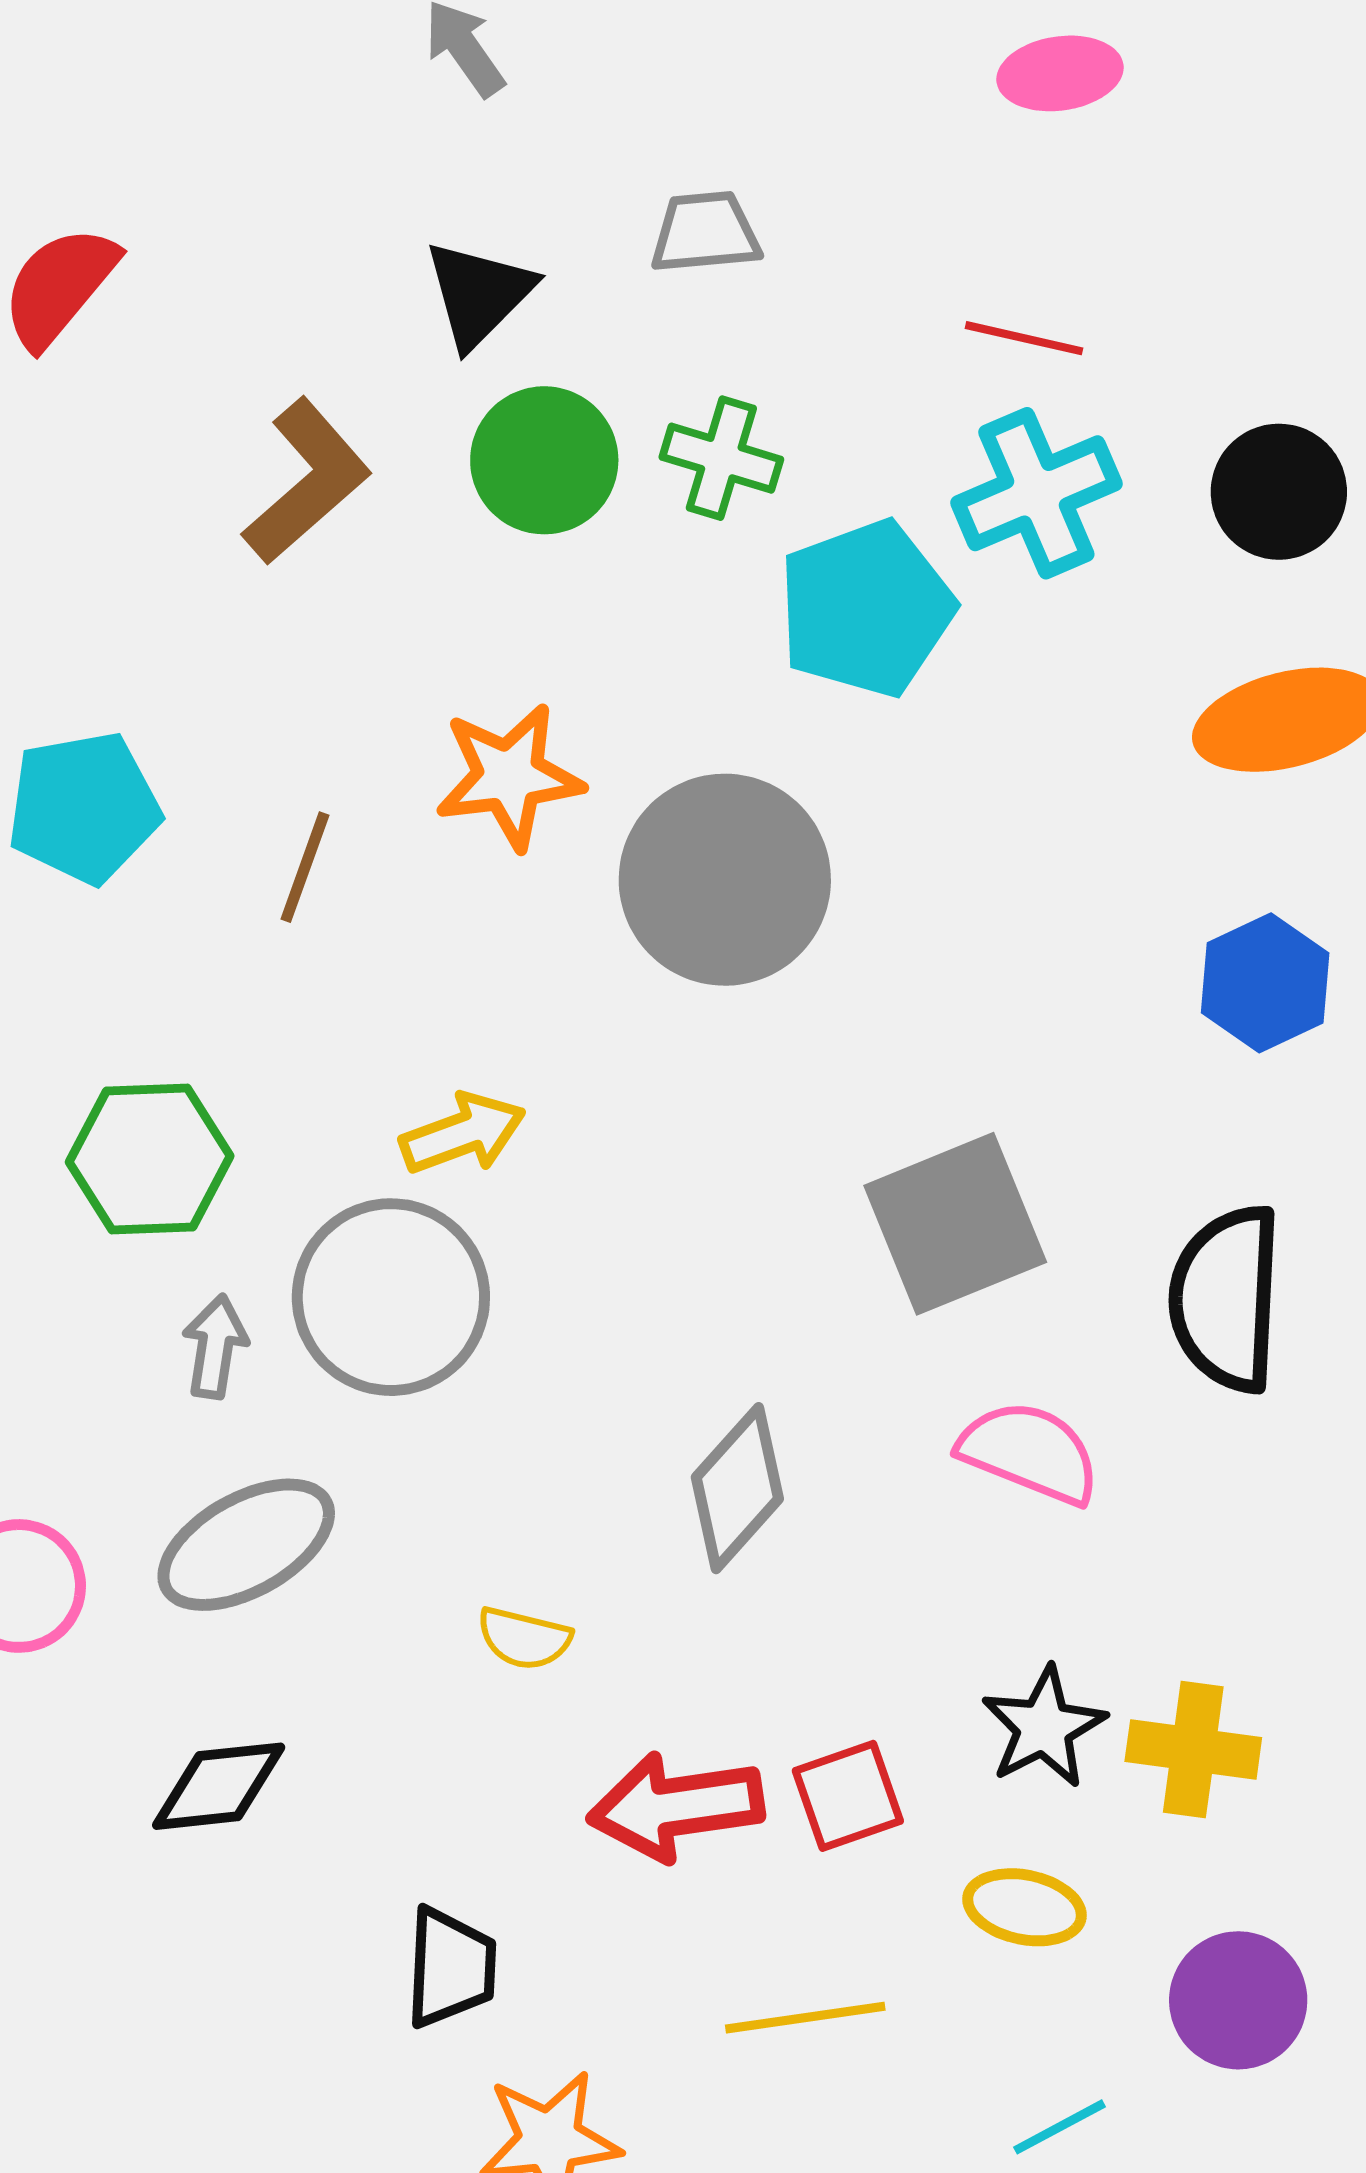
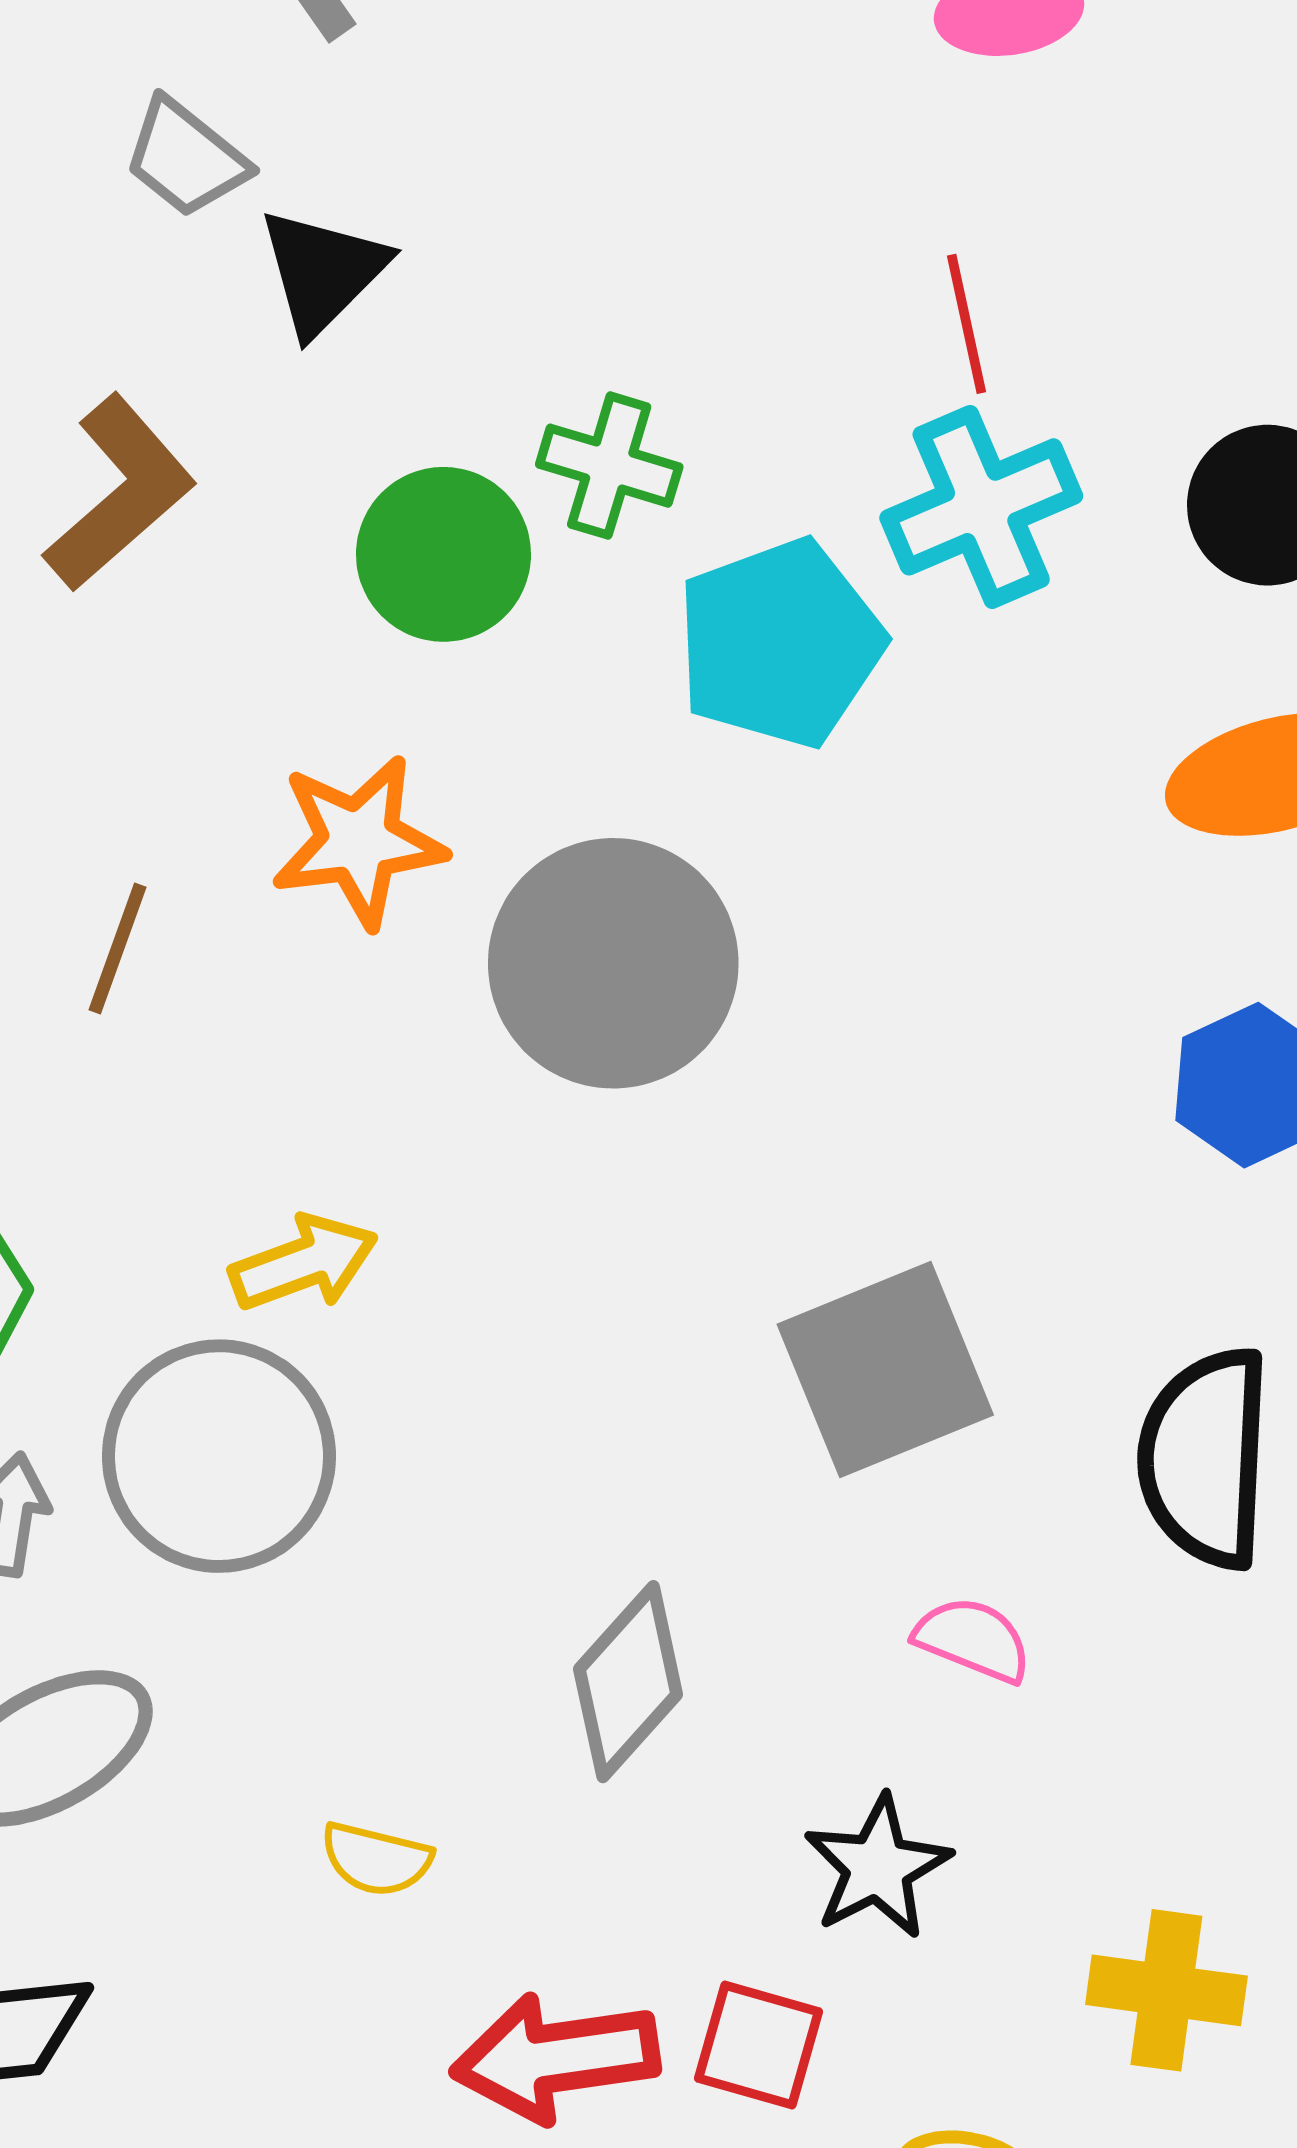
gray trapezoid: (705, 232) -> (186, 158), moved, turned -136
red line: (1024, 338) -> (967, 324), turned 65
green circle: (544, 460) -> (443, 554), moved
pink semicircle: (1029, 1452) -> (973, 1640), size x0.7
black star: (1044, 1727) -> (877, 1867), moved
red square: (848, 1796) -> (759, 2045), turned 35

